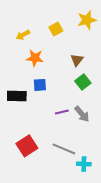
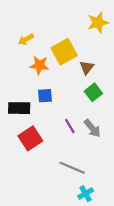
yellow square: (56, 29) -> (64, 52), moved, size x1.6
purple line: (62, 112) -> (70, 126), turned 72
red square: (27, 146) -> (30, 138), moved
cyan cross: (84, 164) -> (86, 194), moved, turned -32

